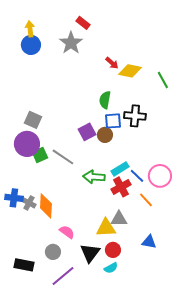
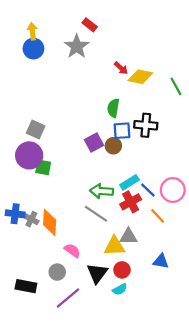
green square: (40, 155) -> (43, 167), turned 35
gray line: (63, 157) -> (96, 214), moved

